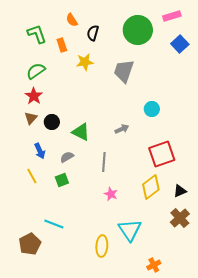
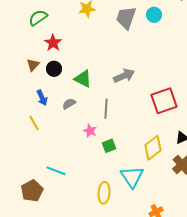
red star: (34, 96) -> (53, 43), moved
cyan circle: (152, 109) -> (154, 15), moved
gray arrow: (122, 129) -> (124, 76), size x1.5
green square: (62, 180) -> (109, 146), moved
yellow diamond: (151, 187) -> (153, 148), moved
pink star: (111, 194) -> (90, 131), moved

